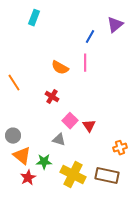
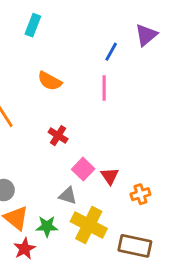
orange semicircle: (60, 68) -> (50, 81), moved
orange cross: (120, 148) -> (140, 194), moved
yellow cross: (73, 175) -> (89, 225), moved

